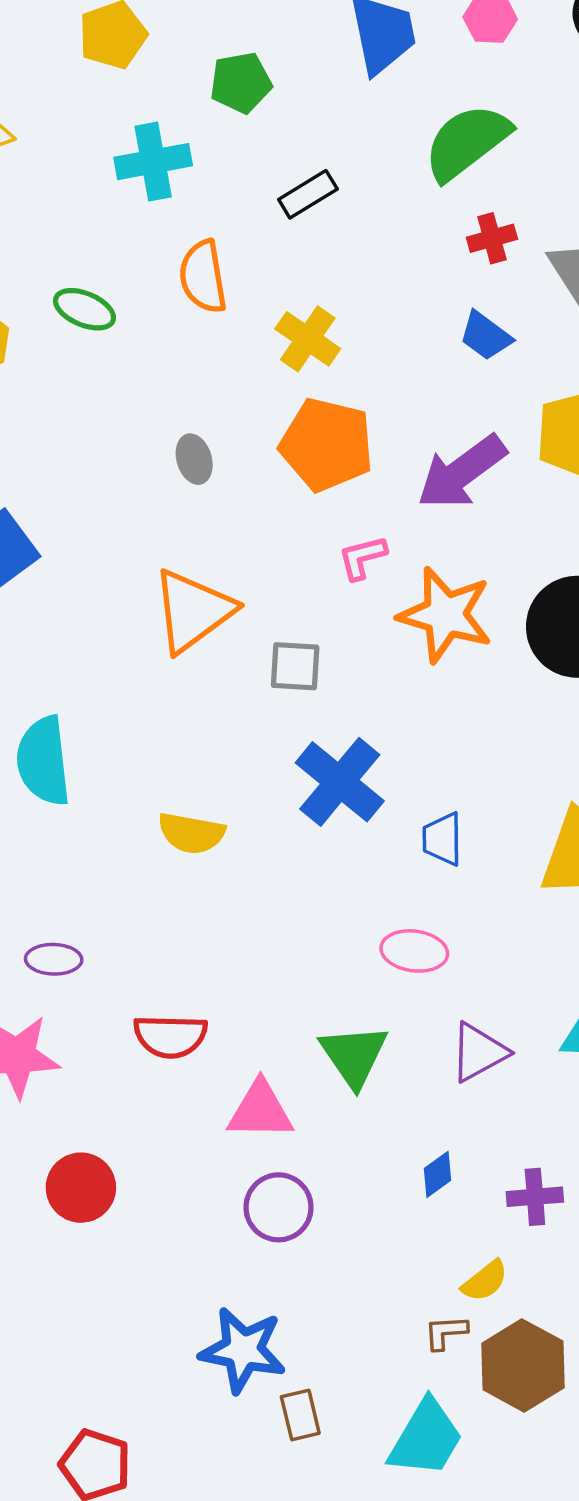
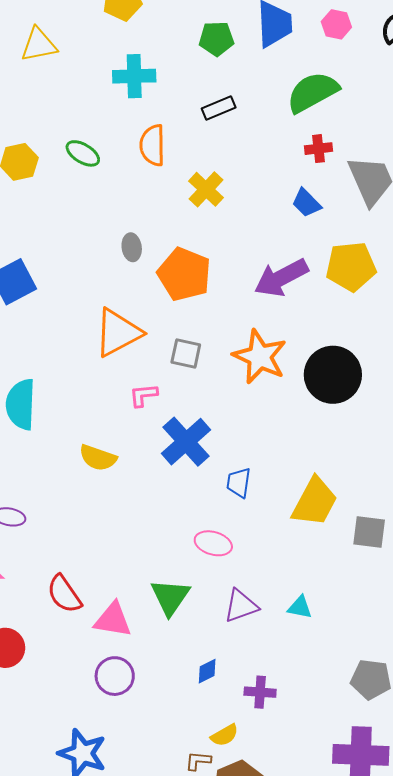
green pentagon: (241, 83) -> (216, 39), moved
orange pentagon: (327, 445) -> (184, 274), moved
pink L-shape: (362, 558) -> (143, 395), moved
gray square: (295, 666) -> (186, 353), moved
red semicircle: (170, 1036) -> (64, 594), moved, turned 45

